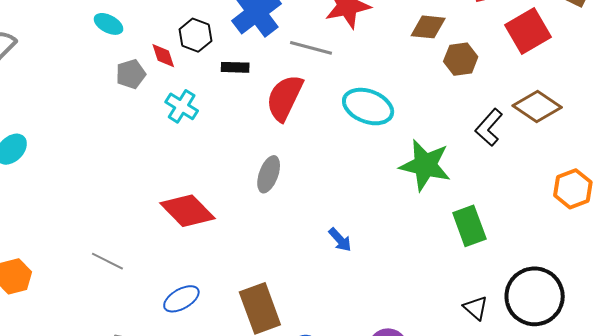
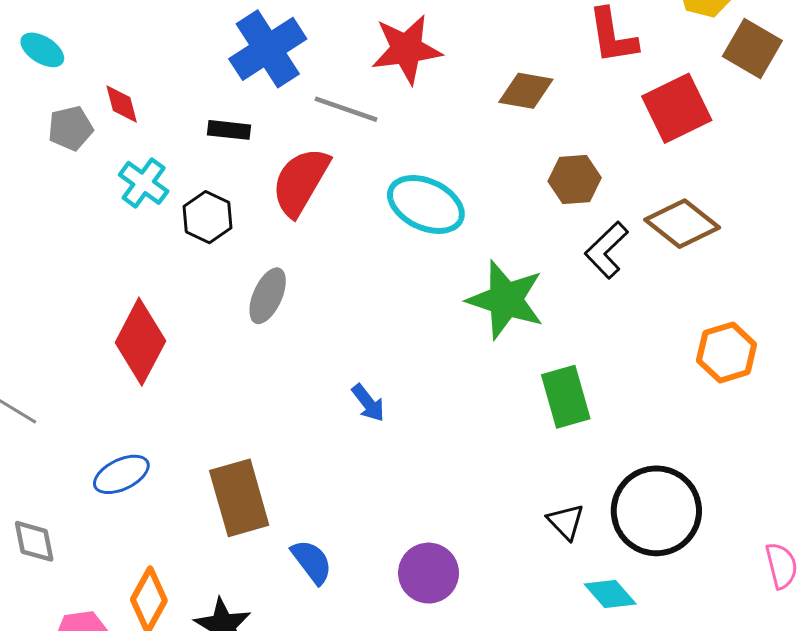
black hexagon: (195, 35) -> (208, 217), moved
brown hexagon: (461, 59) -> (575, 180), moved
red diamond: (187, 211) -> (140, 342), turned 68

